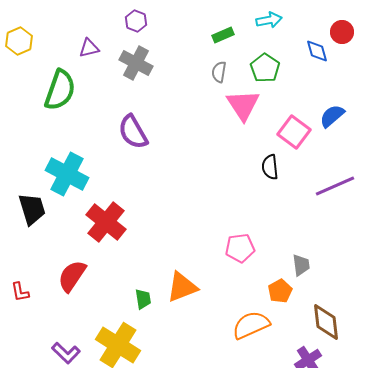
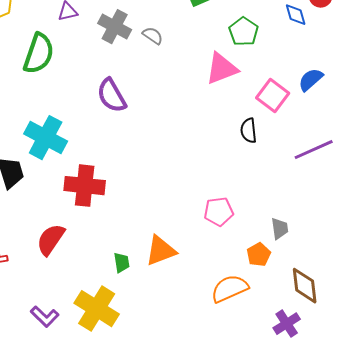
gray semicircle: (219, 72) -> (153, 36), moved, turned 115
pink triangle: (243, 105) -> (222, 69), turned 42
red cross: (106, 222) -> (85, 186), turned -33

